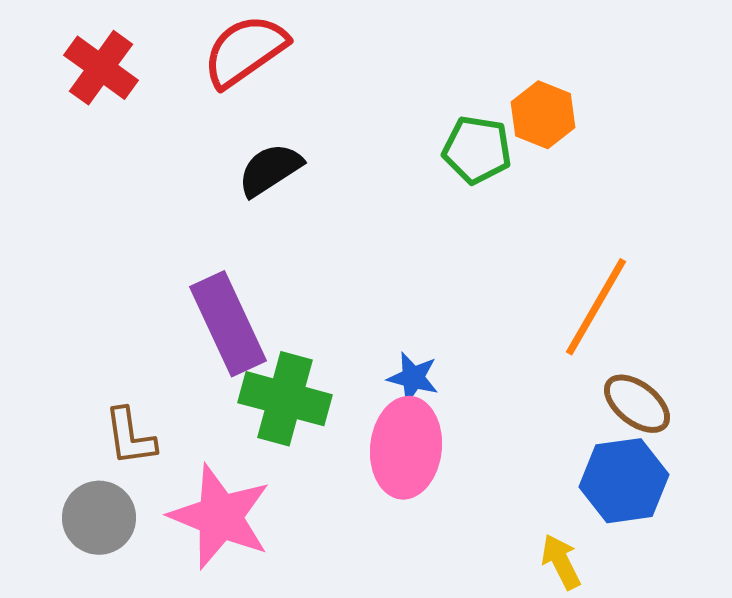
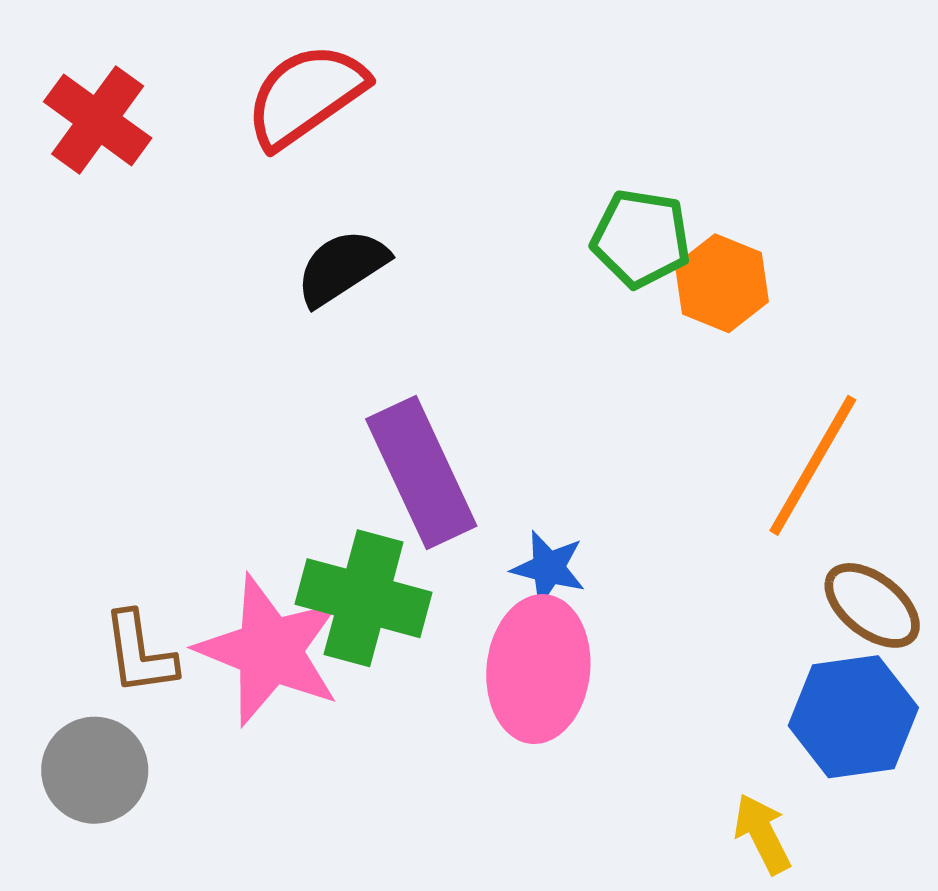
orange hexagon: (543, 115) -> (722, 283), moved
purple rectangle: (228, 324) -> (421, 473), moved
pink star: (220, 517) -> (270, 650), moved

